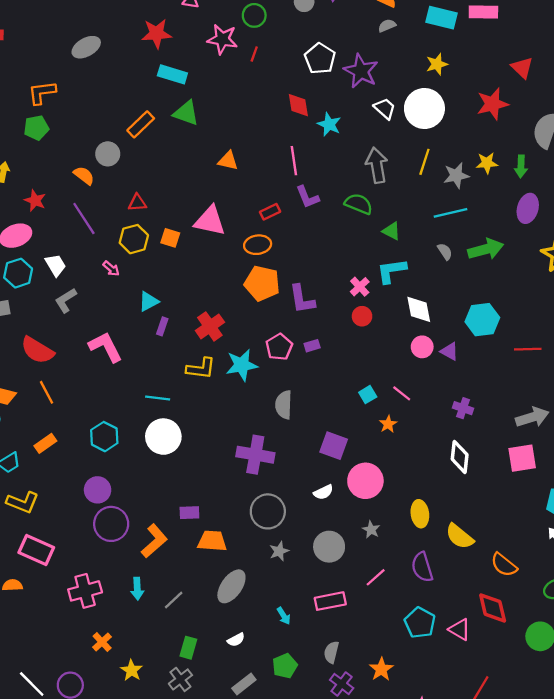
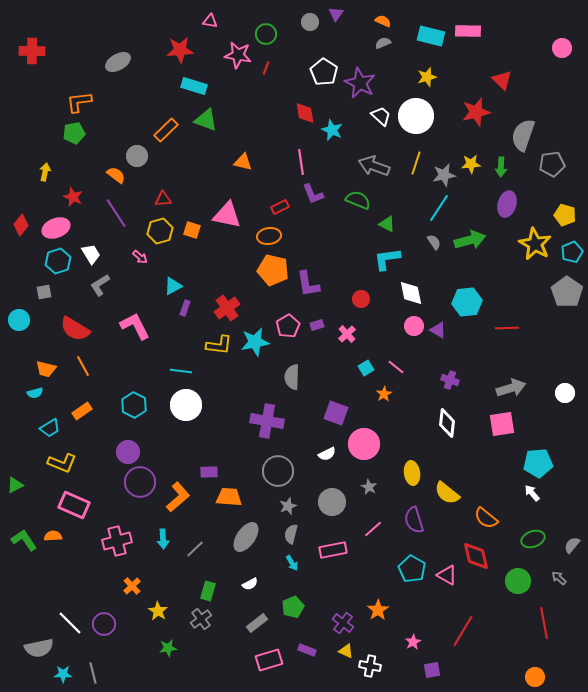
gray arrow: (377, 165) -> (374, 166), turned -60
cyan line: (451, 213) -> (439, 208), turned -44
pink cross: (360, 287) -> (347, 334), moved
gray semicircle: (331, 652) -> (291, 534), moved

